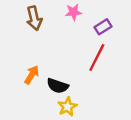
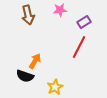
orange arrow: (32, 75) -> (35, 61), moved
black semicircle: (58, 86) -> (25, 76), moved

